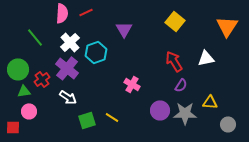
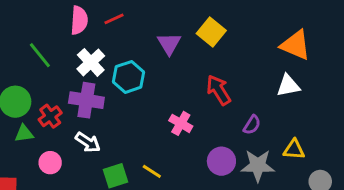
yellow square: (175, 21) -> (211, 32), moved
orange triangle: (227, 26) -> (296, 45), moved, turned -40
red arrow: (174, 61) -> (219, 90), moved
purple cross: (67, 68) -> (86, 100), turned -30
pink circle: (29, 111) -> (50, 163), moved

